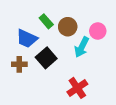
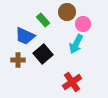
brown circle: (68, 27) -> (67, 12), moved
pink circle: (98, 31) -> (83, 24), moved

